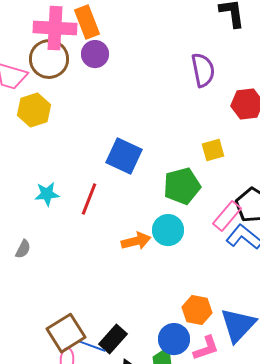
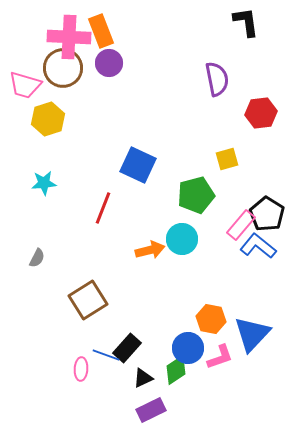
cyan star: (47, 194) -> (44, 183), moved
brown square: (66, 333) -> (88, 300), moved

